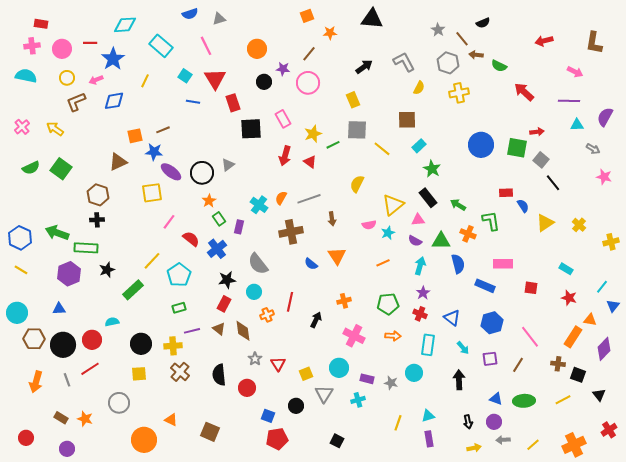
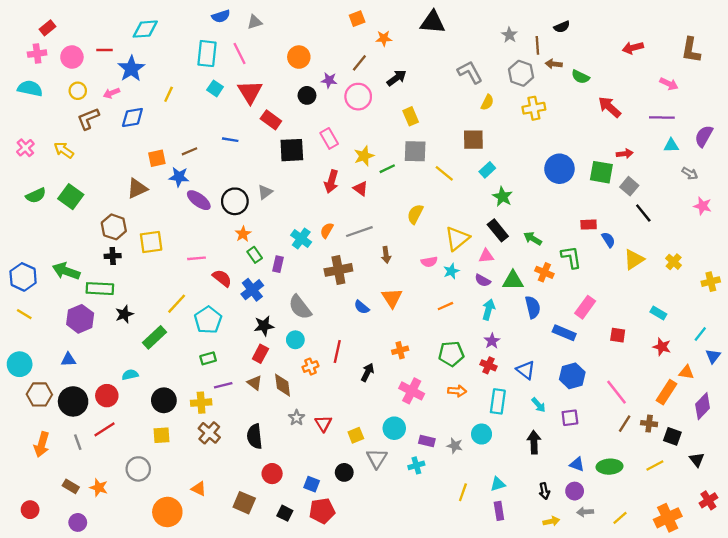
red rectangle: (41, 24) -> (48, 28), turned -48
brown line: (462, 39) -> (537, 45), turned 35
cyan rectangle: (161, 46) -> (207, 54), moved, turned 55
black arrow: (364, 67) -> (397, 78), moved
blue line: (193, 102) -> (230, 140), moved
red rectangle: (233, 103) -> (271, 120), turned -36
yellow square: (152, 193) -> (151, 242), moved
pink line: (169, 222) -> (196, 258), turned 49
pink rectangle: (503, 264) -> (585, 307), turned -54
brown line: (518, 365) -> (625, 424), moved
red circle: (247, 388) -> (272, 474), moved
black square: (337, 441) -> (285, 513), moved

